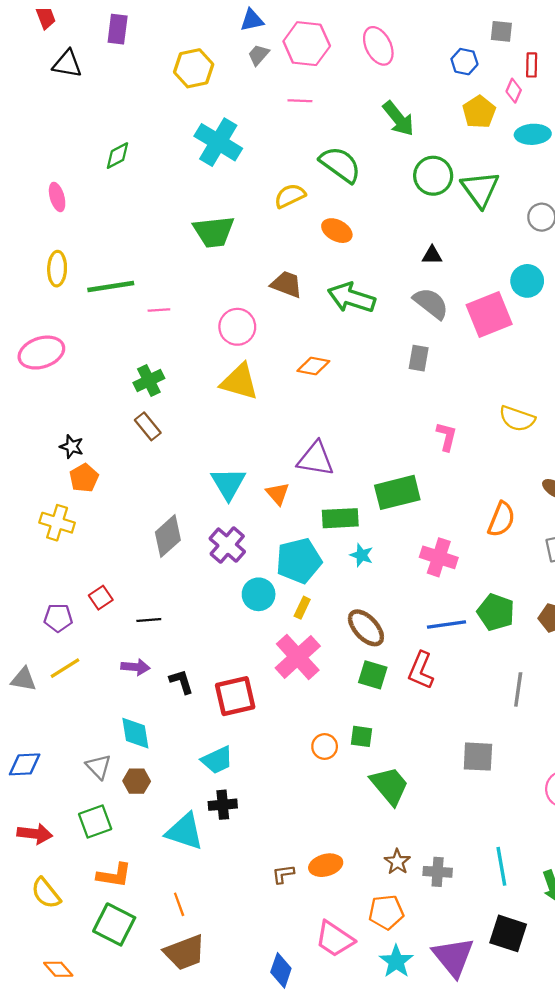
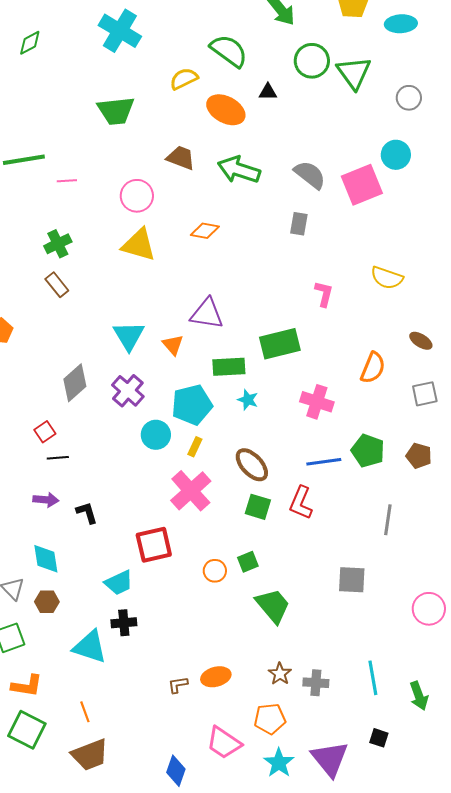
orange ellipse: (337, 231) -> (226, 110), size x1.4
black triangle: (432, 255) -> (268, 92), moved
red square: (101, 598) -> (45, 432), moved
red square: (235, 696) -> (154, 545), moved
green square: (362, 736) -> (248, 562), turned -30
black square: (508, 933) -> (379, 738), size x0.6

